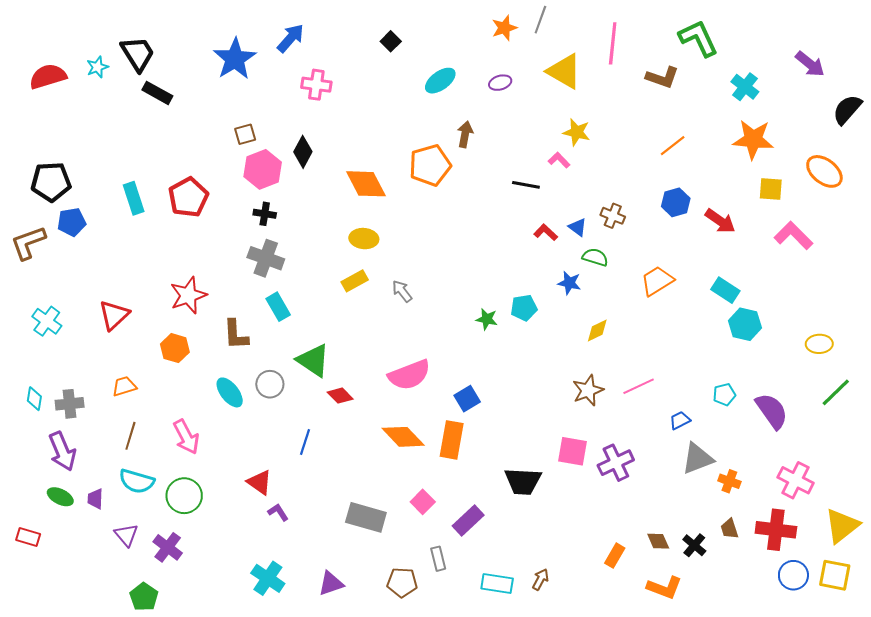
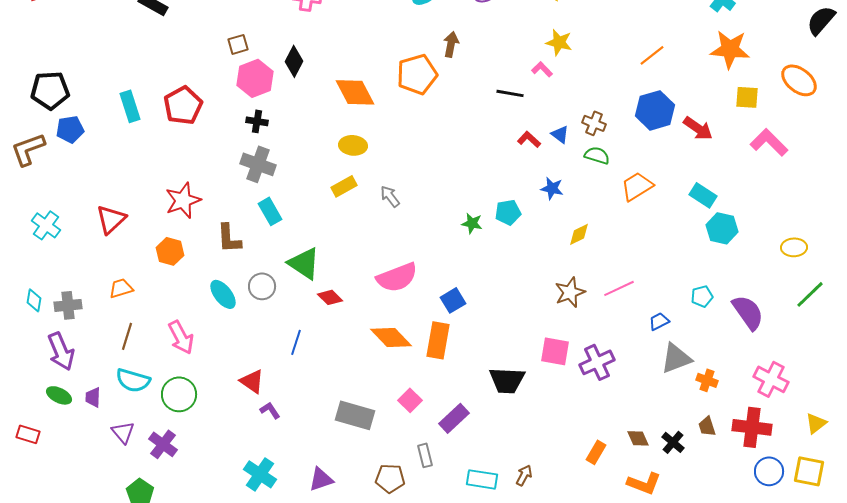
blue hexagon: (676, 202) -> (655, 110), size x1.4
green semicircle: (595, 257) -> (597, 155), moved
yellow triangle: (842, 526) -> (816, 423), size x0.6

